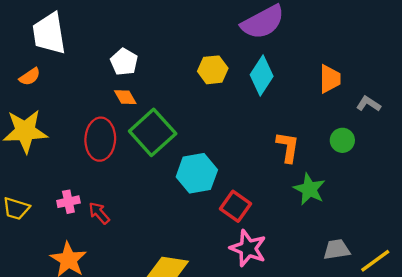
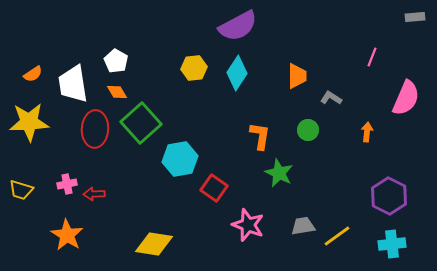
white trapezoid: (49, 33) -> (73, 84), moved
red arrow: (99, 213) -> (94, 194), turned -50
pink star: (248, 248) -> (248, 225), moved

